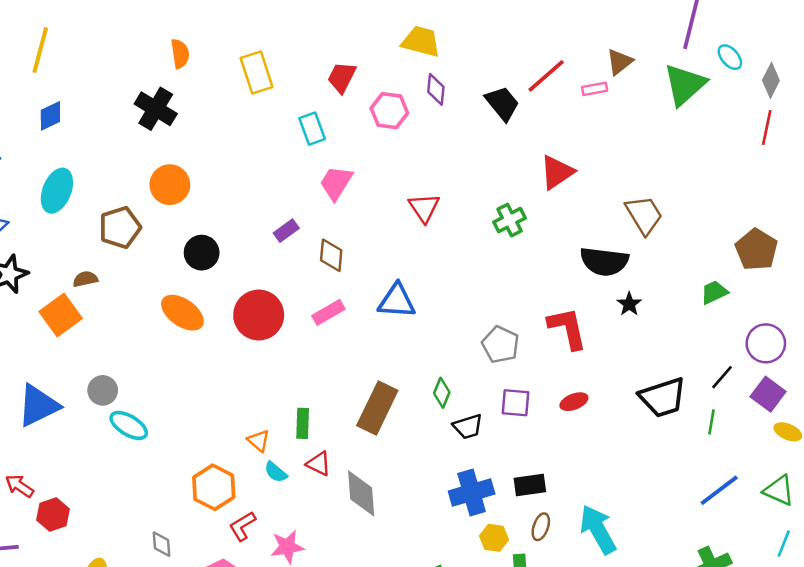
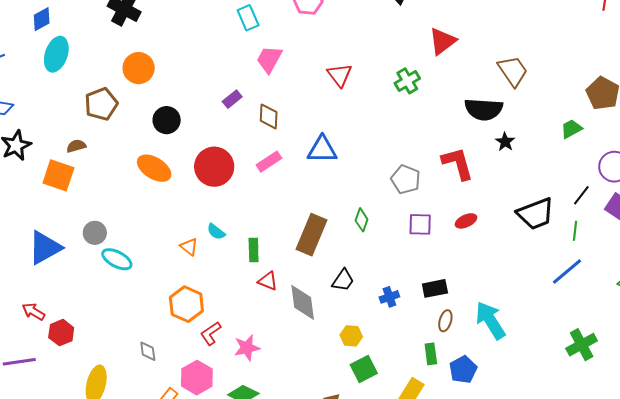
cyan ellipse: (57, 191) -> (56, 54), moved
orange square: (61, 315) -> (58, 175), turned -32
black trapezoid: (468, 427) -> (343, 280), moved, turned -35
orange triangle: (259, 441) -> (189, 247), moved
cyan semicircle: (276, 472) -> (216, 232), moved
blue line: (719, 490) -> (567, 272), moved
blue cross: (472, 492) -> (389, 297), size x0.6
yellow hexagon: (494, 538) -> (351, 336), moved

